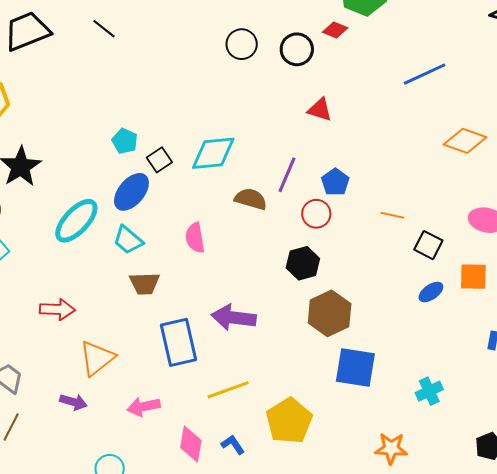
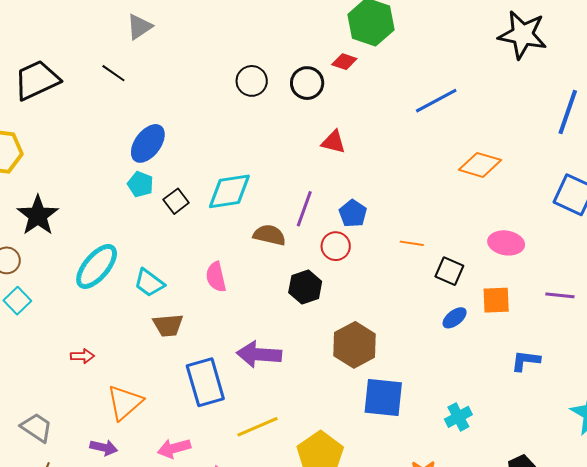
blue ellipse: (131, 192) -> (148, 143), moved
black hexagon: (303, 263) -> (305, 287), moved
red arrow: (57, 309) -> (82, 356), size x0.7

